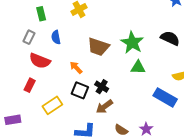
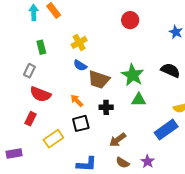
blue semicircle: (56, 37) -> (80, 65), moved, turned -48
black cross: (102, 87) -> (106, 107), moved, turned -32
black square: (80, 90) -> (81, 123), turned -36
blue rectangle: (165, 97) -> (166, 130), turned -65
brown arrow: (104, 107) -> (118, 140), moved

